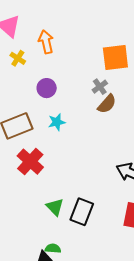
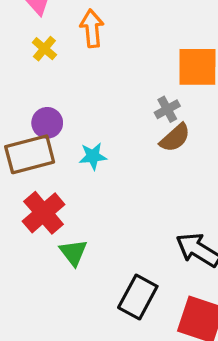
purple circle: (47, 88) -> (47, 123), moved
green triangle: (55, 207) -> (73, 252), moved
black rectangle: (82, 212) -> (138, 297), moved

